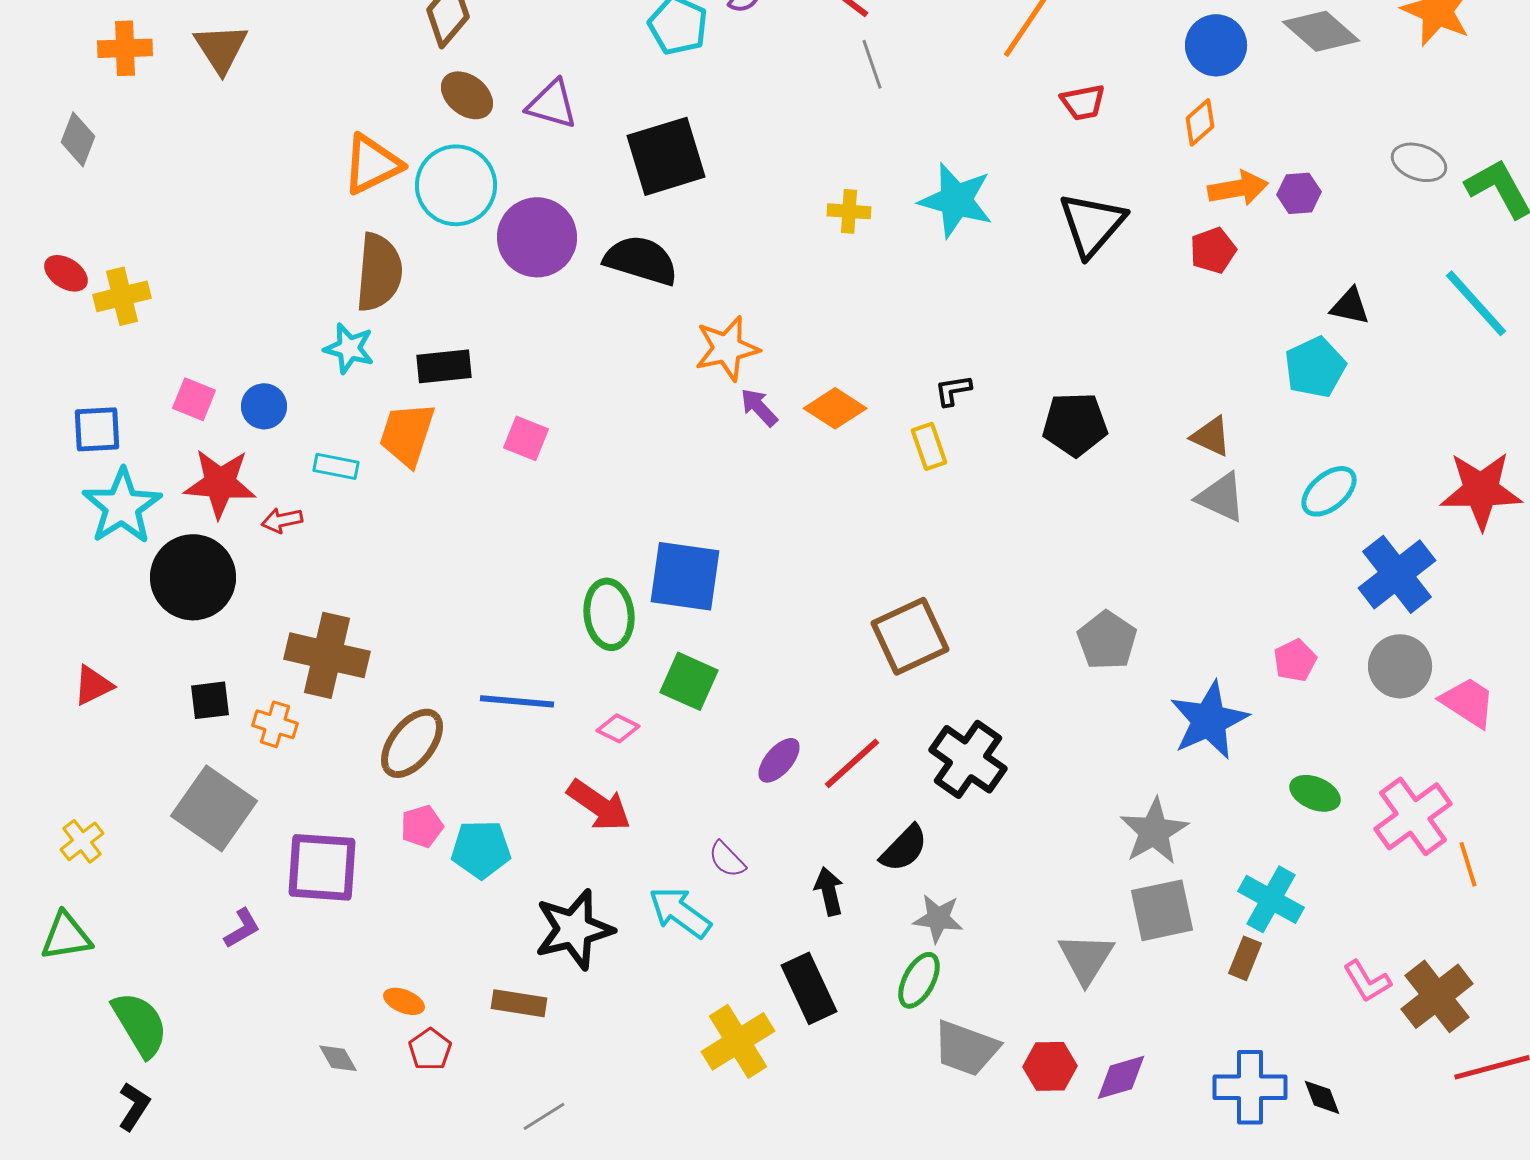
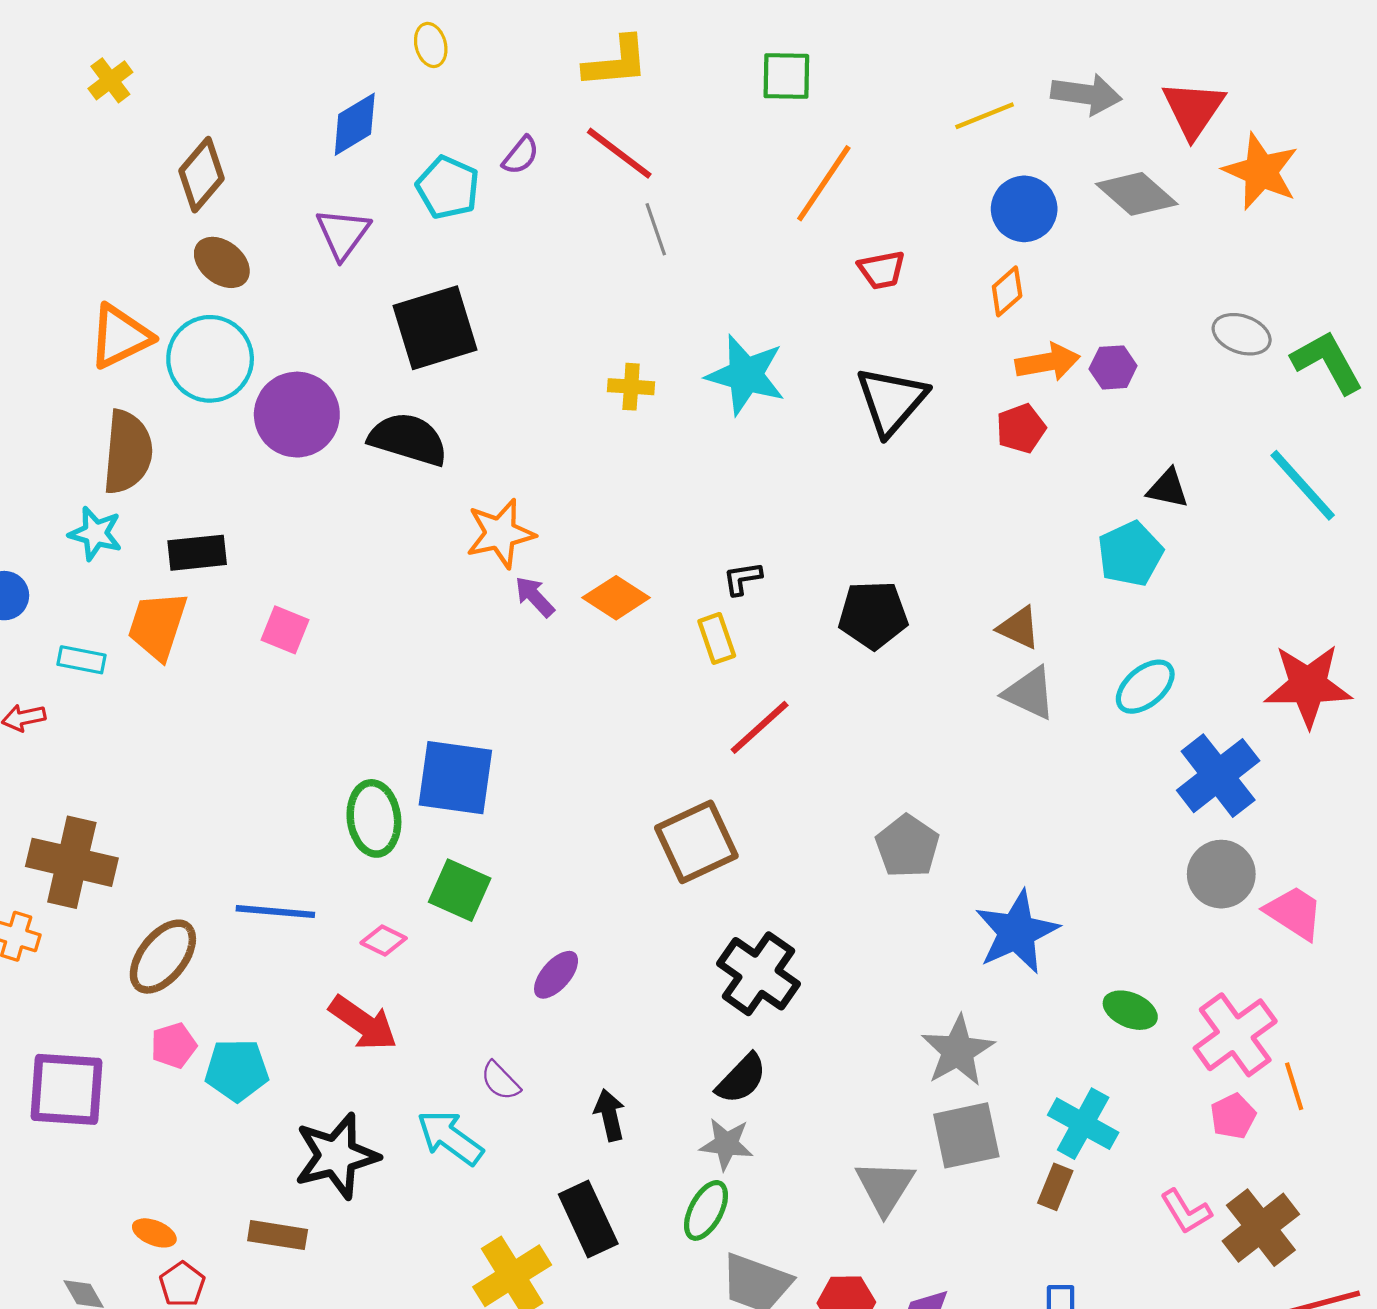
purple triangle: (552, 104) -> (343, 234), moved, turned 50
pink pentagon: (1295, 660) -> (1233, 1116), moved
red line: (852, 763) -> (760, 727), moved
black semicircle: (904, 848) -> (741, 1079), moved

